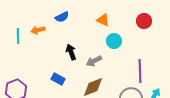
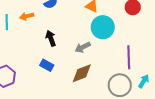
cyan circle: (114, 41) -> (103, 27), size x1.5
black arrow: (71, 52) -> (51, 38), moved

